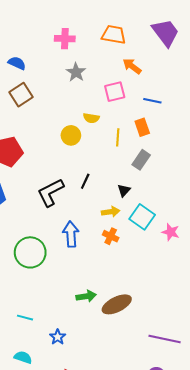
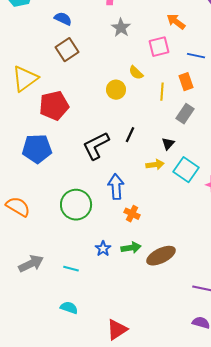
yellow semicircle: (91, 118) -> (136, 73), turned 35
orange cross: (111, 236) -> (132, 214), moved
blue star: (58, 337) -> (103, 249), moved

